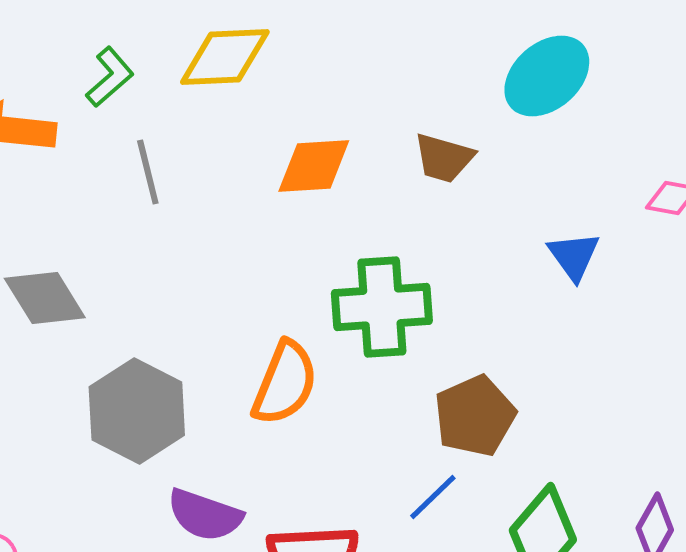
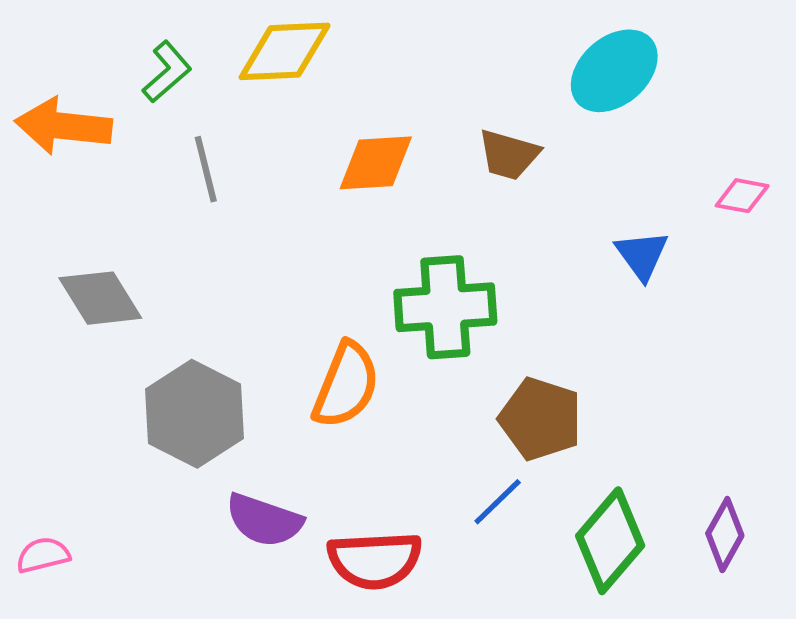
brown pentagon: (475, 416) -> (541, 419), turned -30

